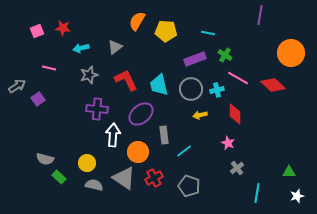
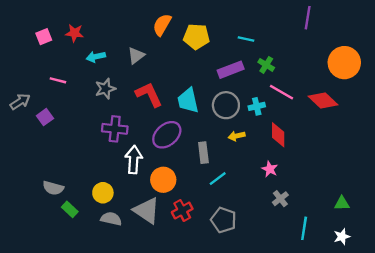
gray rectangle: (164, 135) -> (203, 153), moved
white star: (297, 196) -> (342, 237), moved

